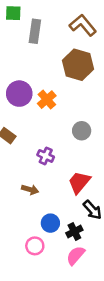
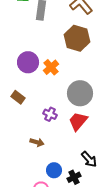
gray circle: (82, 131) -> (80, 93), size x1.6
red trapezoid: (79, 182) -> (78, 121), moved

